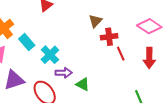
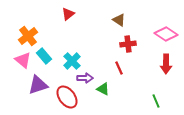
brown triangle: (95, 21) -> (119, 20), moved, turned -40
cyan rectangle: (27, 42) -> (44, 56), moved
red line: (121, 54) -> (119, 68), moved

